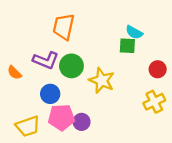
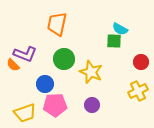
purple L-shape: (46, 60) -> (25, 54), moved
purple circle: (82, 122) -> (92, 105), moved

